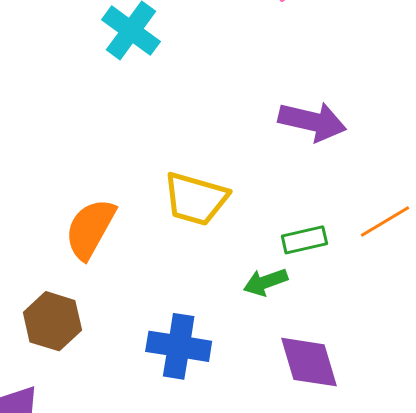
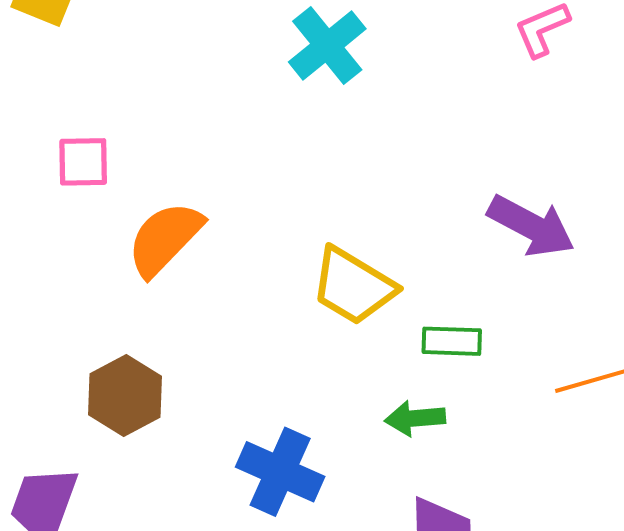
orange semicircle: (90, 229) -> (165, 239), moved
green rectangle: (304, 240) -> (452, 341), moved

